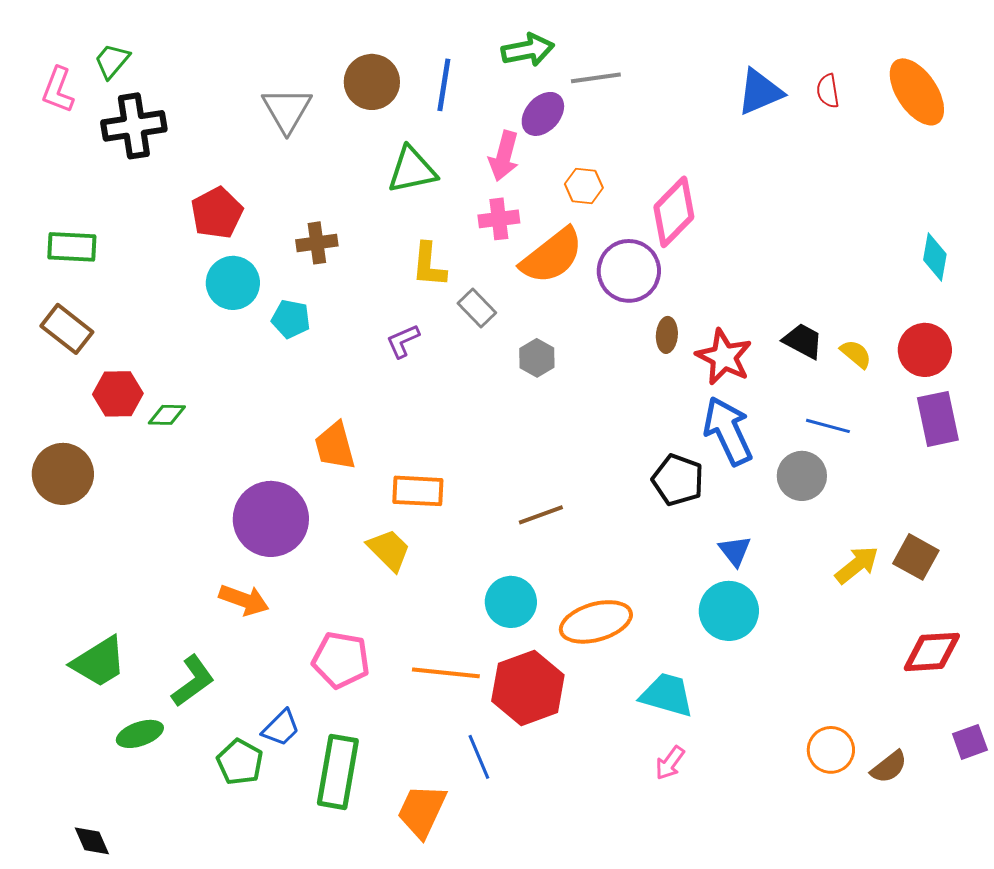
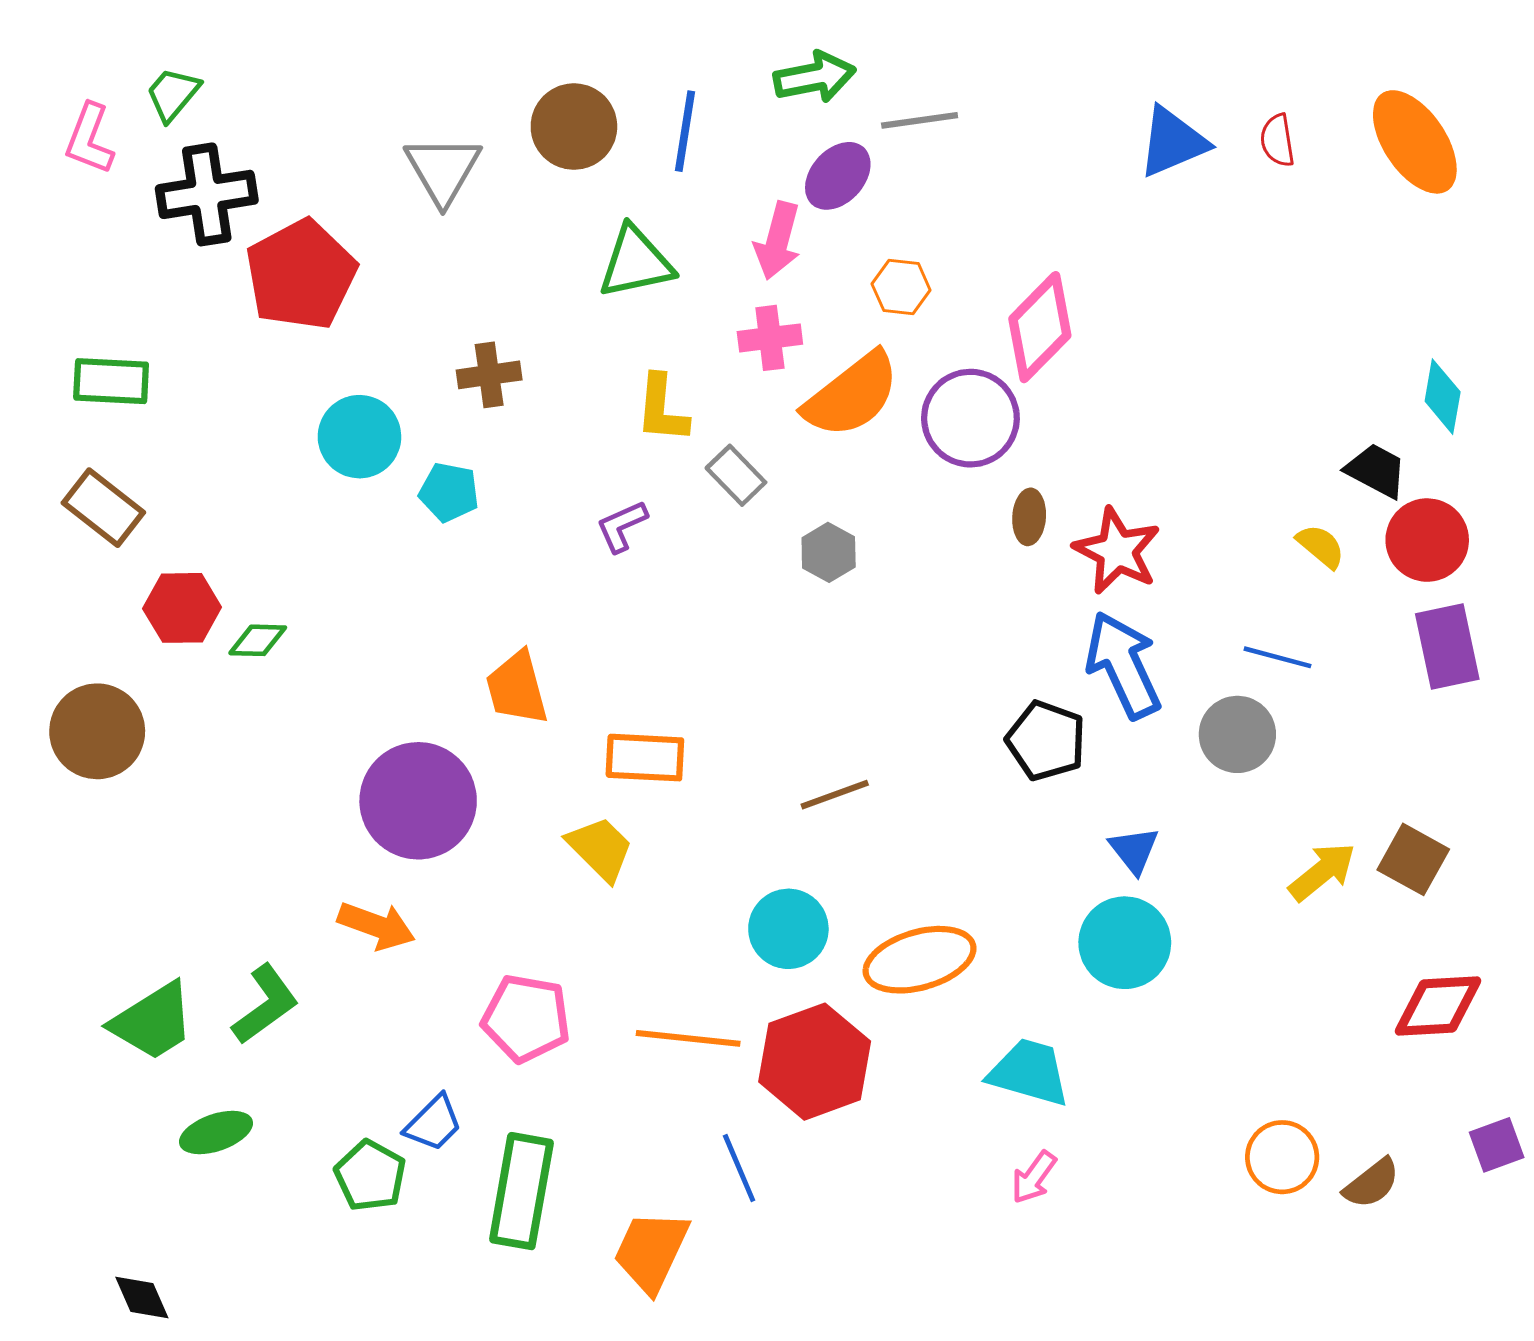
red pentagon: (217, 213) -> (301, 275), moved, size x1.4
black trapezoid: (803, 341) -> (1376, 471), moved
green L-shape: (193, 681) -> (265, 1004), moved

